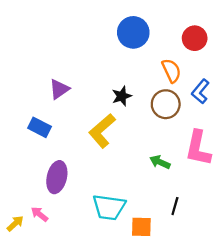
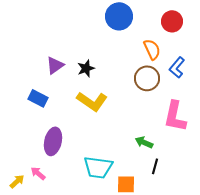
black star: (122, 96) -> (86, 68), moved
yellow L-shape: (102, 131) -> (92, 101), turned -104
green arrow: (160, 162) -> (144, 142), moved

